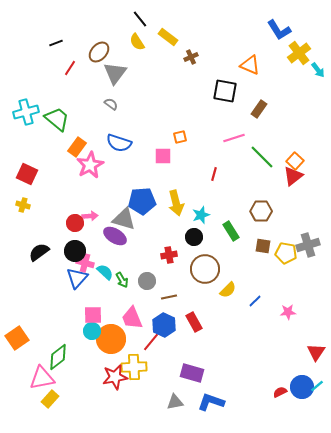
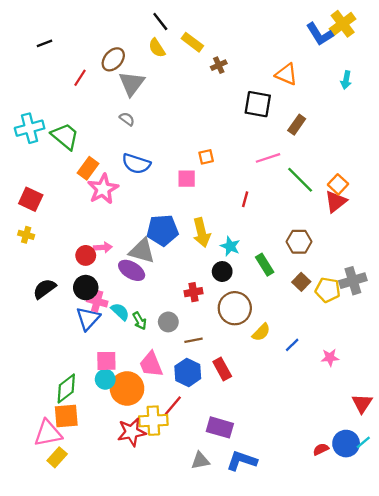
black line: (56, 43) -> (44, 43), moved
yellow cross: (299, 53) -> (343, 24), moved
cyan arrow: (318, 70) -> (346, 80), moved, turned 49
cyan star: (201, 215) -> (230, 246), turned -30
brown square: (263, 246) -> (301, 282), turned 35
orange square: (17, 338) -> (66, 416), moved, turned 30
red line: (151, 342) -> (173, 406), moved
green diamond: (58, 357) -> (66, 388), moved

